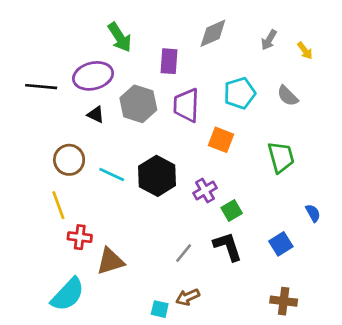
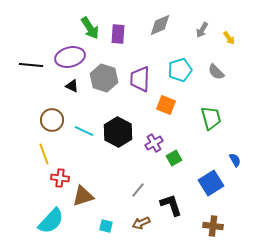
purple rectangle: (169, 61) -> (118, 34), moved
blue square: (281, 244) -> (211, 183), size x1.4
black L-shape: (228, 246) -> (171, 205), moved
cyan square: (160, 309) -> (106, 226), moved

